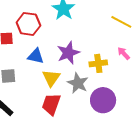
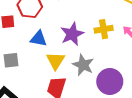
yellow cross: (98, 63) -> (104, 29), moved

